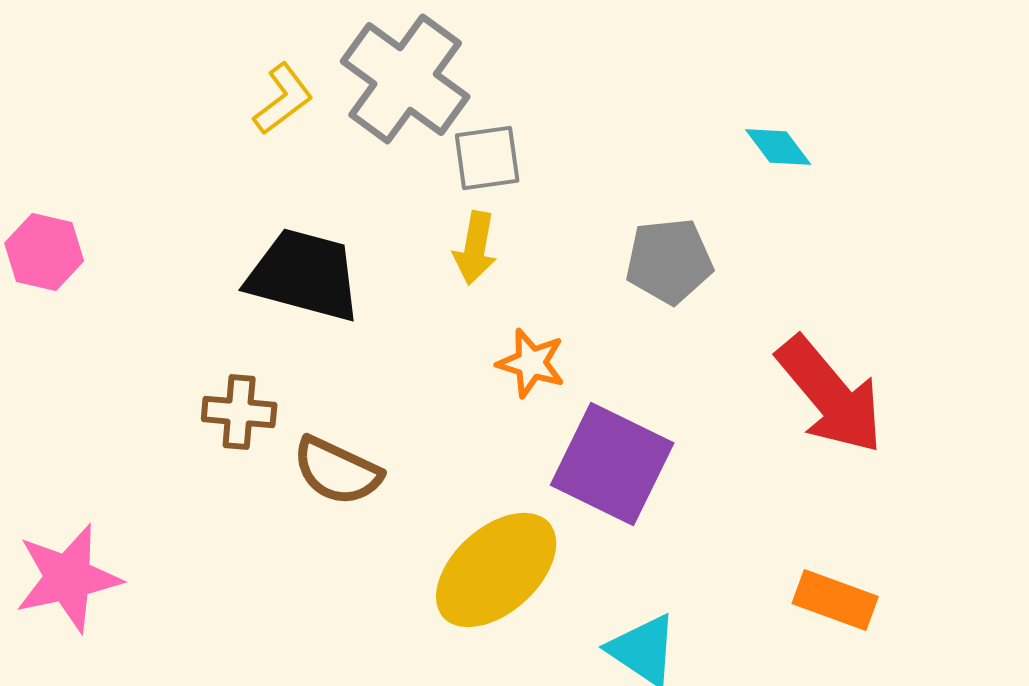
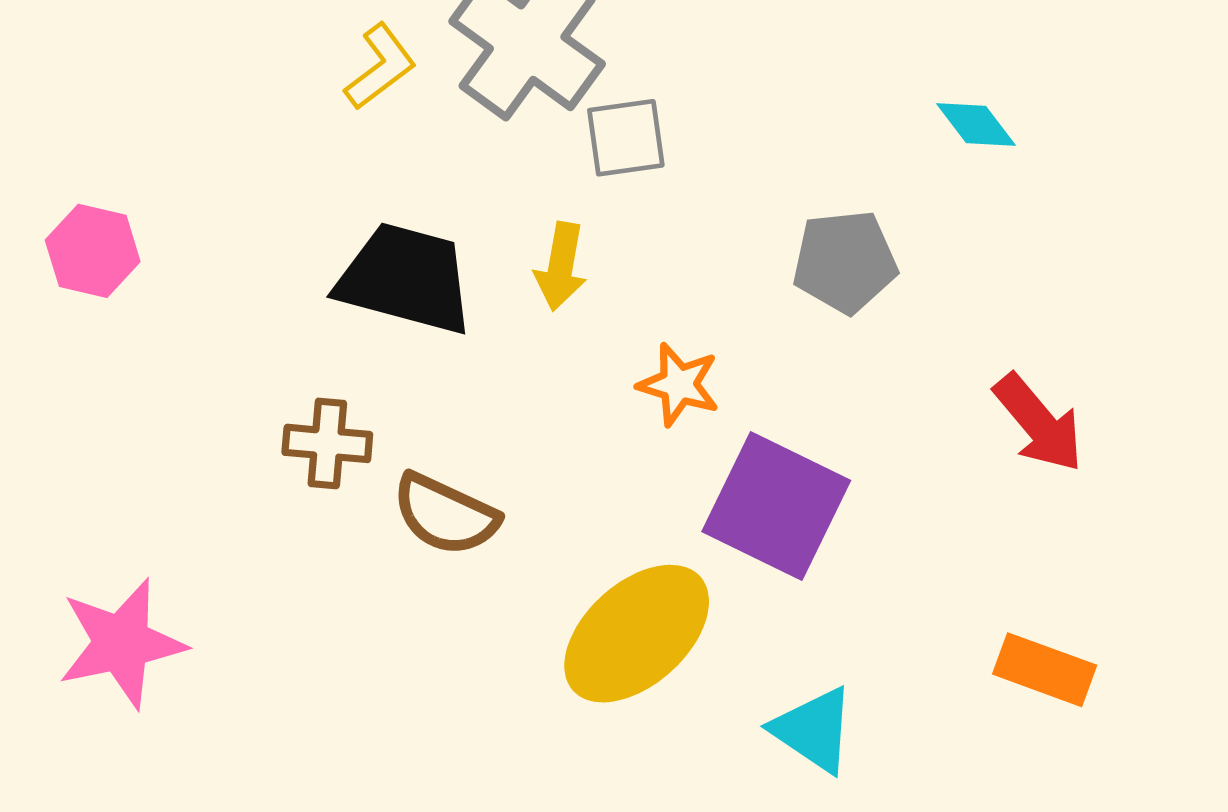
yellow arrow: (475, 248) -> (561, 267), moved
red arrow: (830, 395) -> (1039, 423), size x0.7

